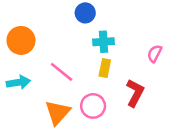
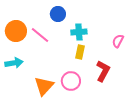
blue circle: (85, 13) -> (58, 14), moved
pink line: (62, 72) -> (40, 35), moved

